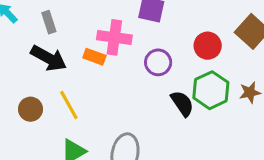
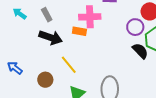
purple circle: (158, 62) -> (135, 27), moved
brown circle: (31, 109) -> (45, 80), moved

